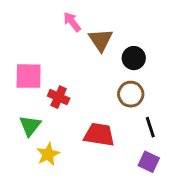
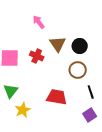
brown triangle: (101, 40) -> (58, 44), moved
red cross: (59, 97) -> (37, 56), moved
purple square: (149, 162) -> (90, 115), turned 32

